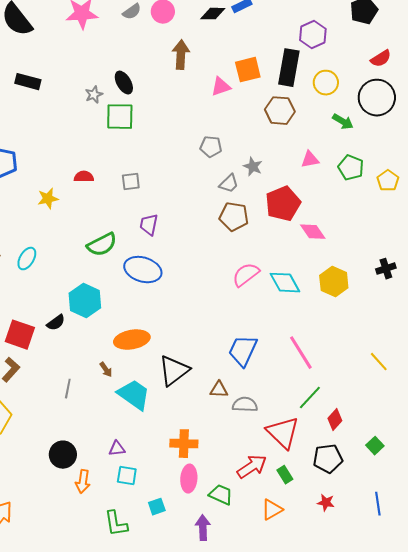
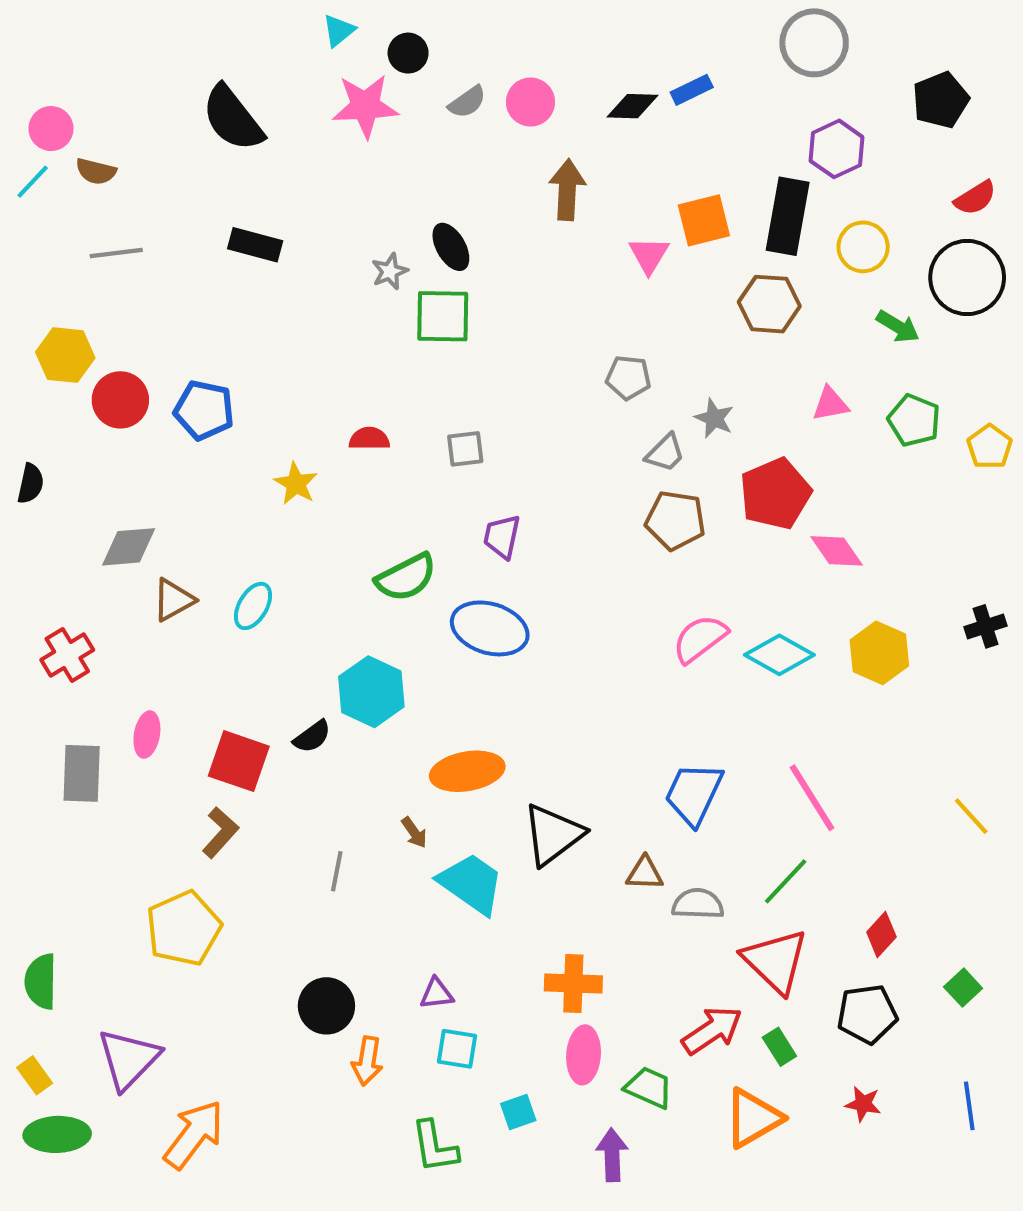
pink triangle: (221, 87) -> (649, 255), turned -40
yellow star: (48, 199) -> (296, 484), turned -30
cyan diamond: (285, 283) -> (779, 655), turned -32
green line: (310, 398) -> (786, 881), moved
orange triangle: (272, 510) -> (753, 1118), size x1.4

